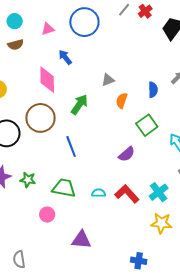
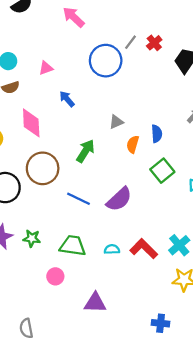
blue circle: (84, 22) -> (106, 61), moved
pink diamond: (47, 80) -> (31, 123), moved
blue semicircle: (153, 90) -> (157, 134), moved
blue line: (71, 147) -> (78, 199), turned -40
purple semicircle: (127, 154) -> (119, 199), moved, size x1.4

